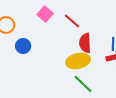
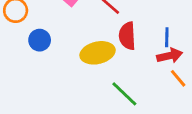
yellow ellipse: (78, 61) -> (98, 53), moved

